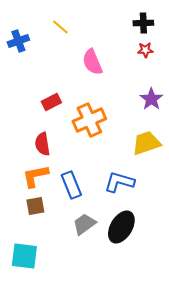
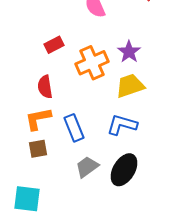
purple star: (151, 99) -> (129, 52), moved
yellow trapezoid: (146, 143) -> (130, 86), moved

